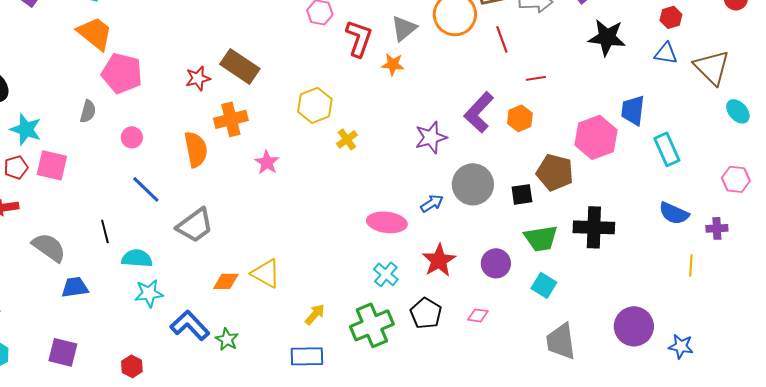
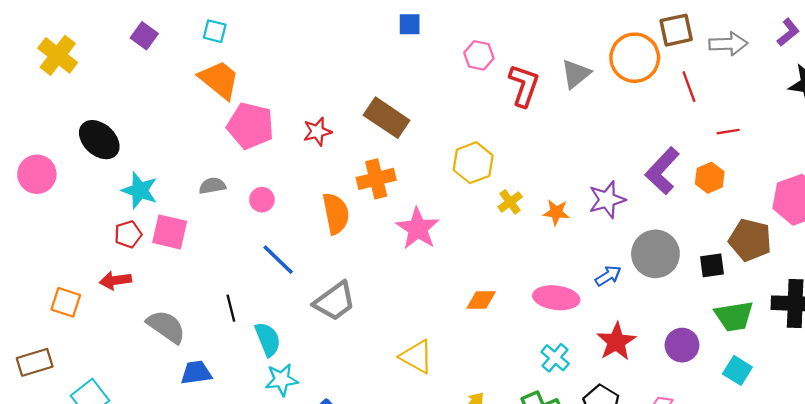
orange star: (393, 64) -> (556, 212), moved
red star: (198, 78) -> (317, 132), moved
gray semicircle: (88, 111) -> (212, 186), moved, turned -115
pink star: (267, 162) -> (418, 228), size x1.5
cyan semicircle: (137, 258) -> (268, 339), turned 64
orange diamond: (226, 281) -> (481, 300), moved

